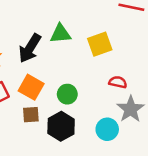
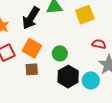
black hexagon: (61, 126) -> (68, 77), moved

